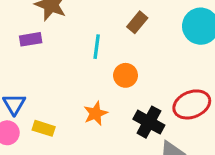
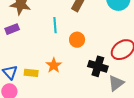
orange star: (96, 113) -> (54, 65), moved
yellow rectangle: (44, 128) -> (31, 73), moved

